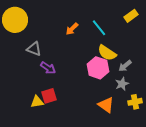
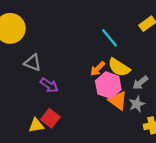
orange arrow: (72, 29) -> (98, 69), moved
red square: (49, 96) -> (50, 118), turned -35
orange triangle: (106, 105) -> (118, 101), moved

